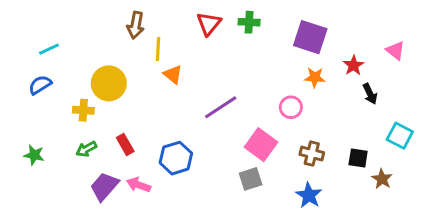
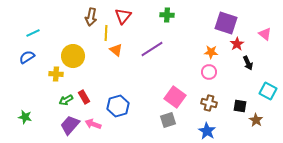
red triangle: (209, 24) -> (123, 16), moved
purple square: (310, 37) -> (226, 23), moved
purple line: (221, 107) -> (152, 49), moved
pink circle: (291, 107) -> (209, 72), moved
green arrow: (86, 149) -> (66, 100), moved
green star: (34, 155) -> (25, 117), moved

